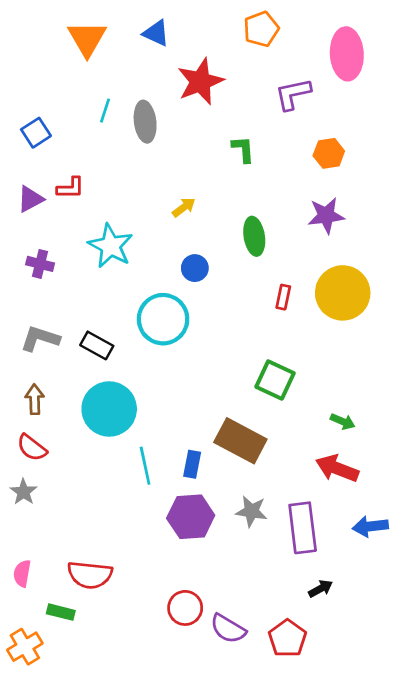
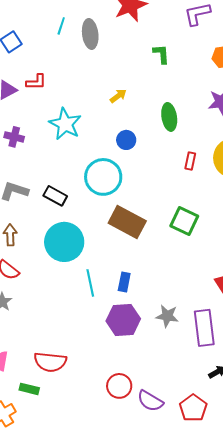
brown rectangle: (240, 441) -> (127, 222), moved

